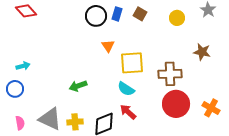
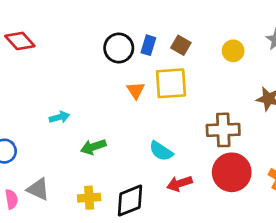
yellow square: (132, 63) -> (171, 83), moved
cyan arrow: (23, 66) -> (59, 117), moved
red arrow: (128, 112) -> (179, 184), moved, turned -60
gray triangle: (50, 119) -> (38, 189), moved, size x0.7

